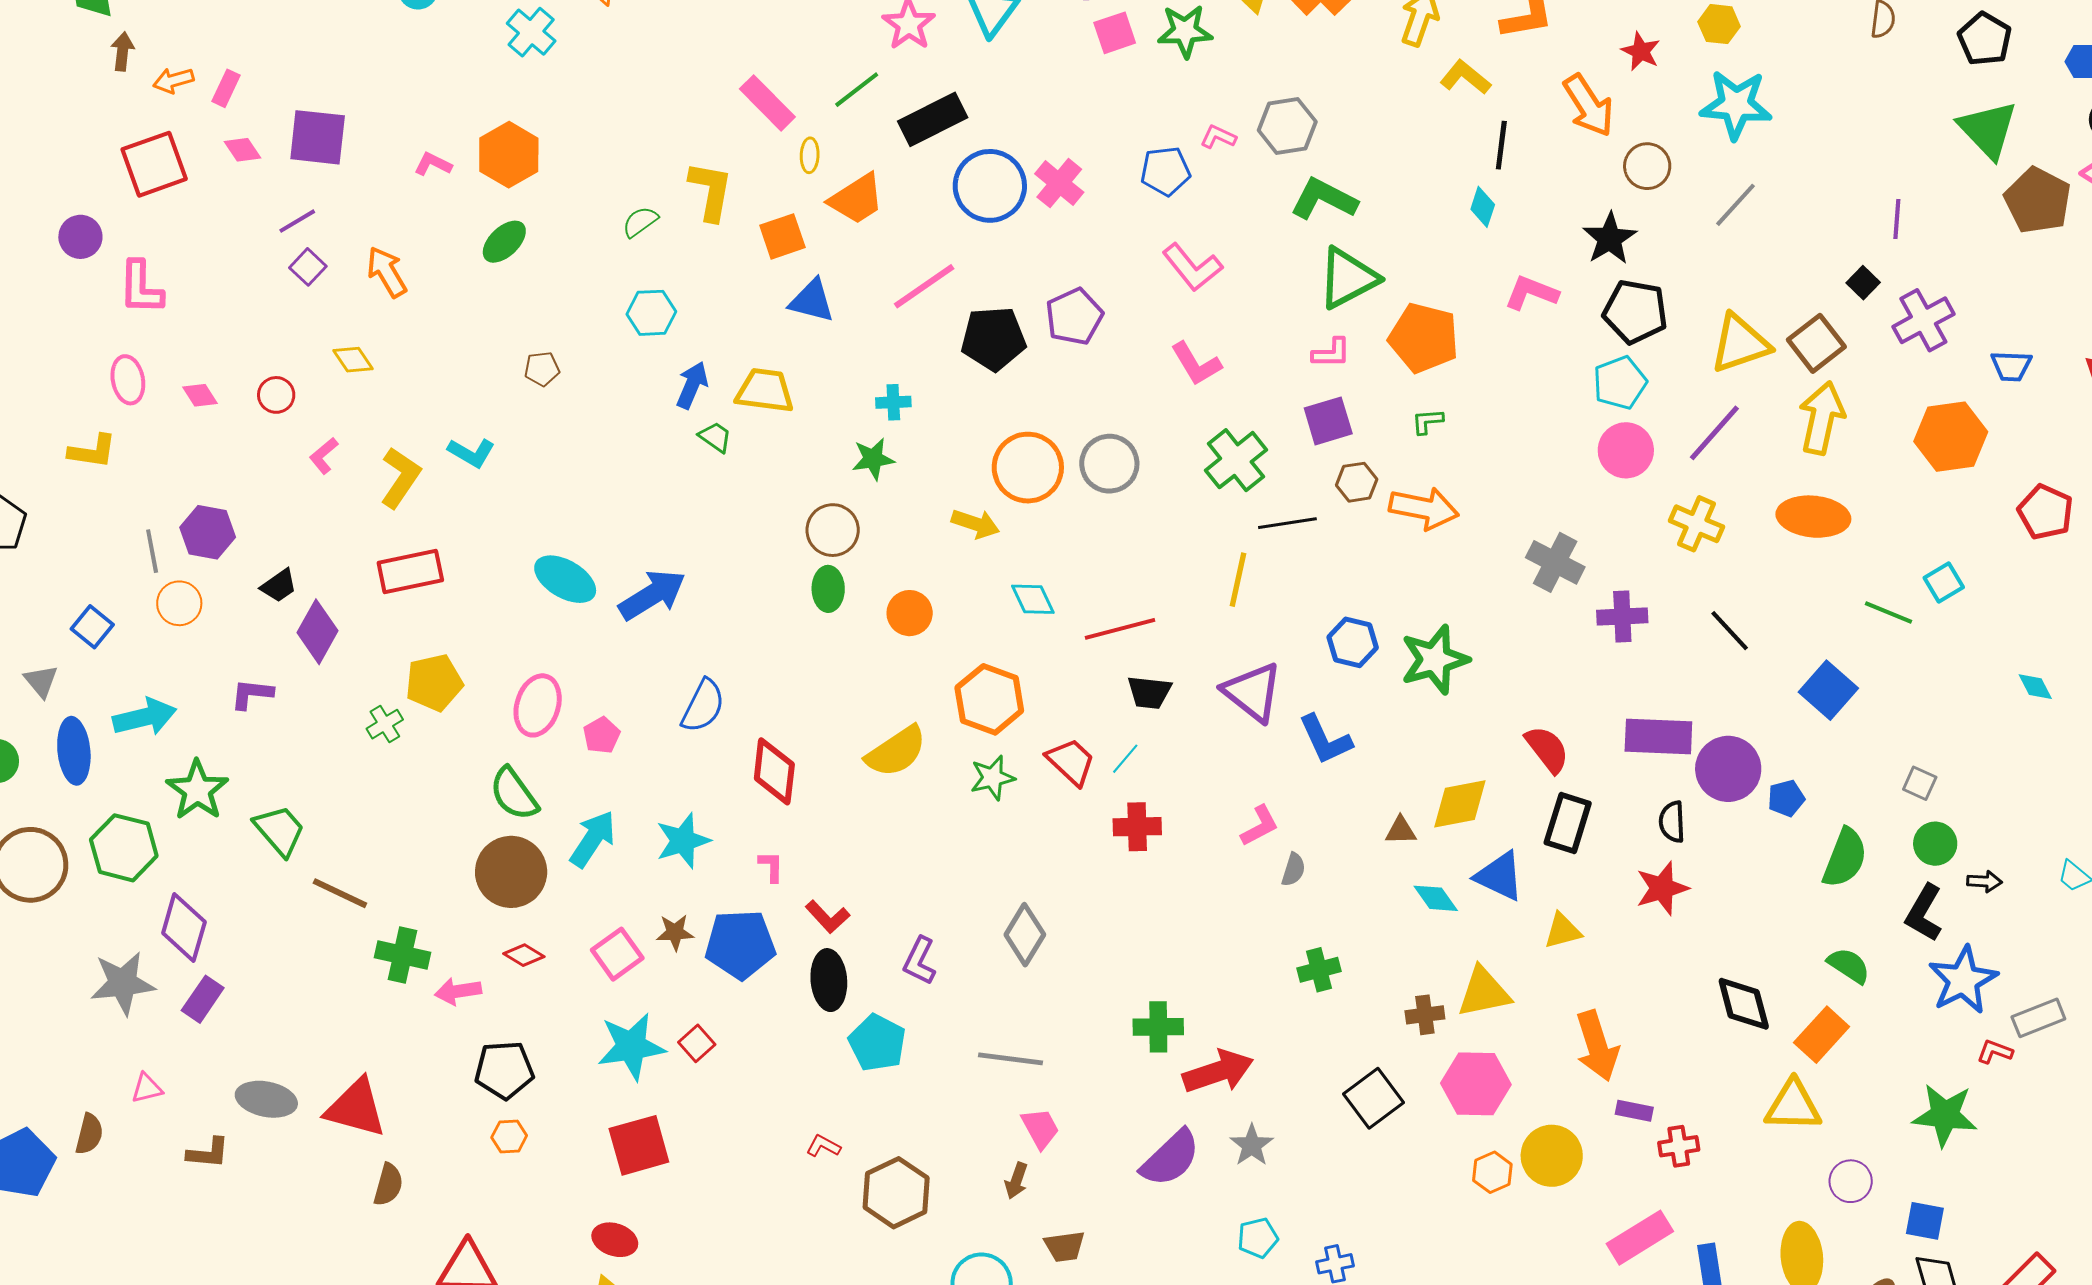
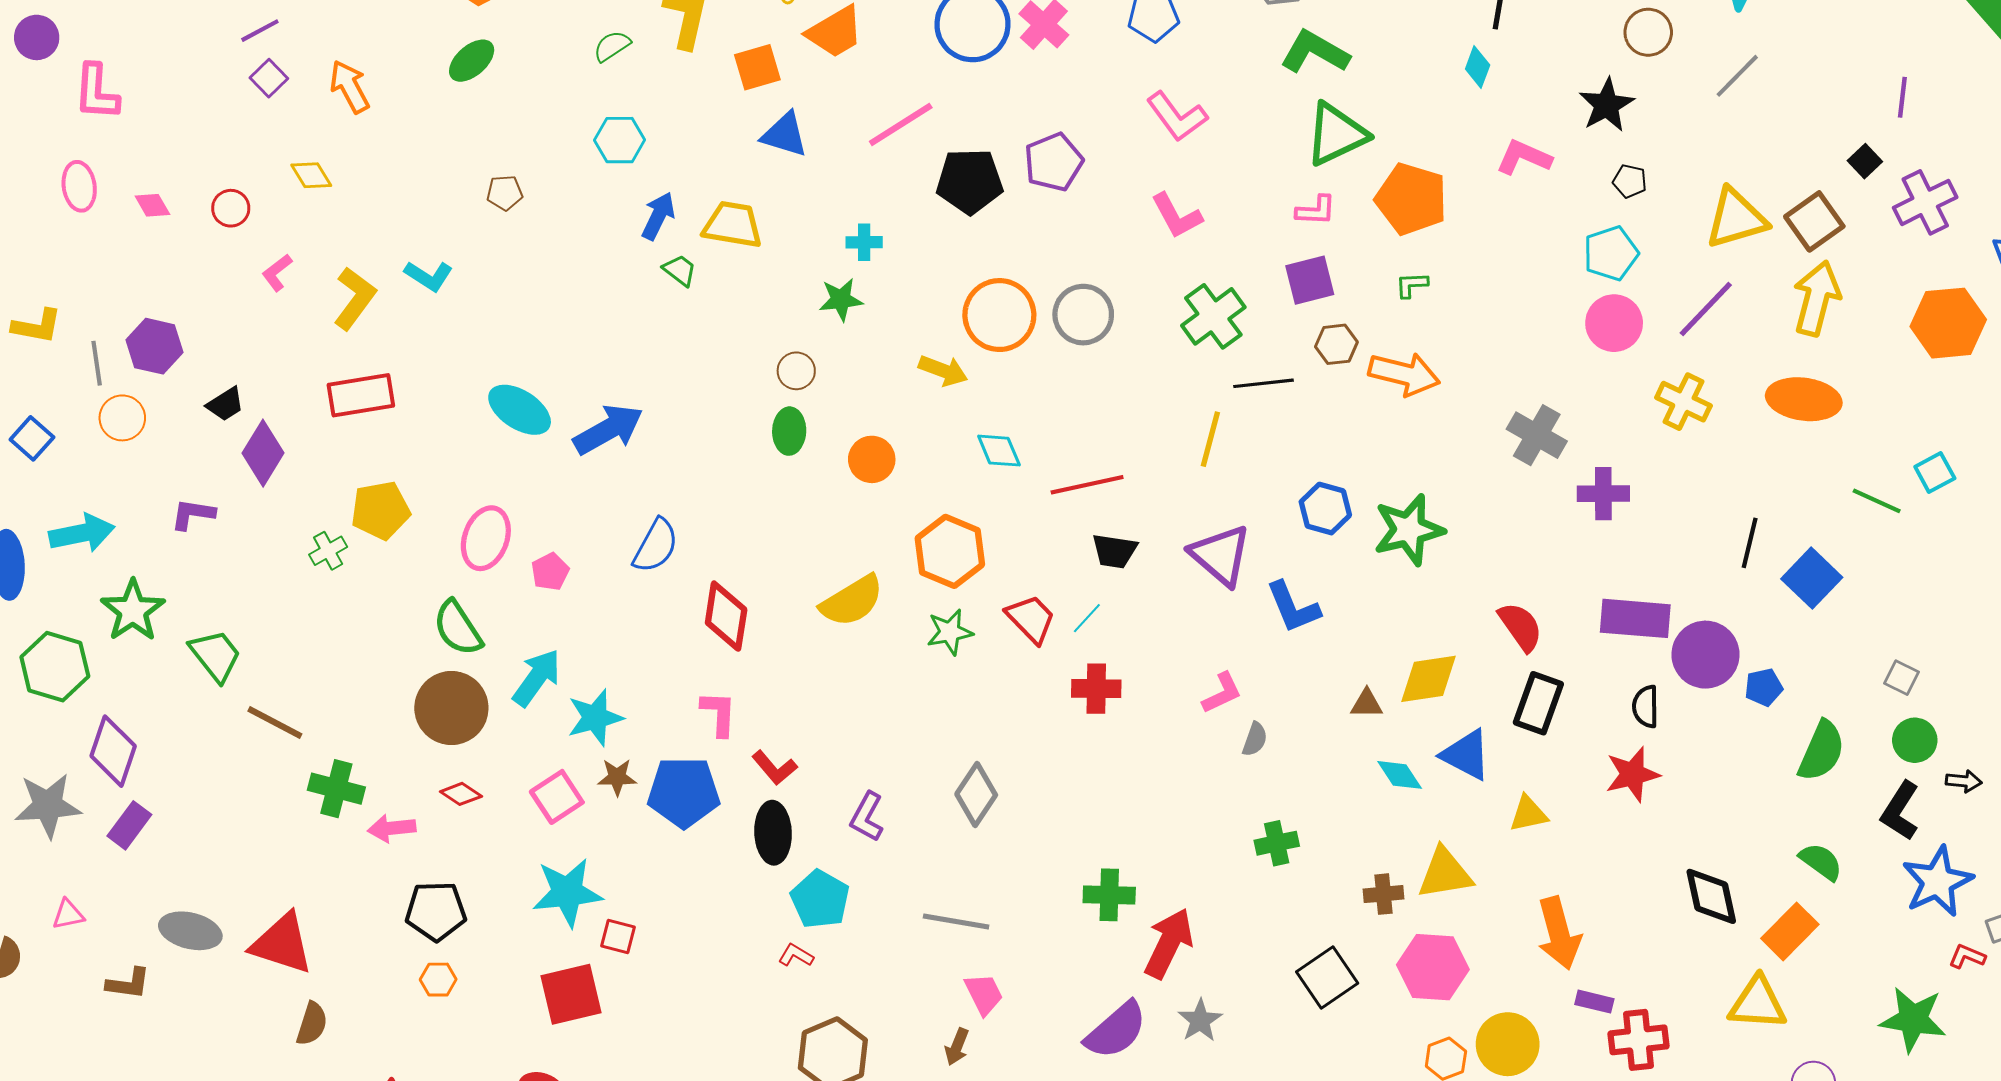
black pentagon: (1635, 312) -> (1630, 181), size x0.5
yellow L-shape: (92, 451) -> (37, 326), moved
brown circle: (833, 530) -> (796, 371), size x0.7
black line: (1730, 631) -> (1750, 543), moved, turned 54
cyan star: (683, 841) -> (595, 718), moved
pink L-shape: (771, 866) -> (719, 714), size x1.4
red square: (697, 1043) -> (618, 937), moved, turned -36
red arrow: (1218, 1071) -> (1169, 943), turned -48
red L-shape: (823, 1146) -> (796, 955), moved
red cross: (1679, 1146) -> (1638, 1040), size x1.4

